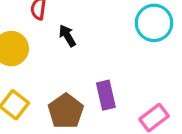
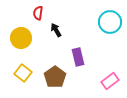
purple rectangle: (106, 95) -> (78, 57), moved

